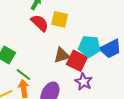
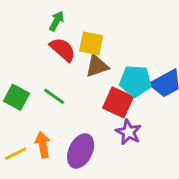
brown triangle: (62, 55) -> (97, 66), moved
green line: (23, 75) -> (54, 96), moved

